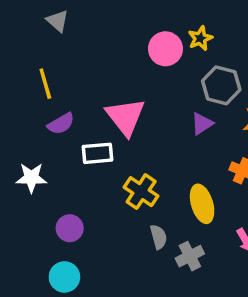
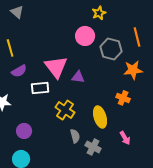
yellow star: (200, 38) -> (99, 13), moved
pink circle: (165, 49) -> (85, 36), moved
purple triangle: (202, 124) -> (78, 77), moved, turned 40
gray cross: (190, 256) -> (93, 147), turned -35

